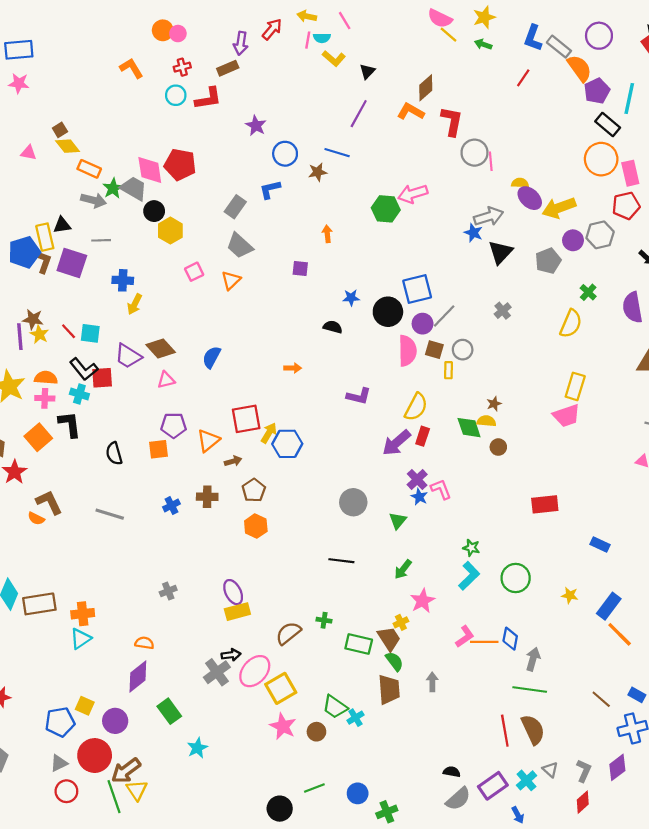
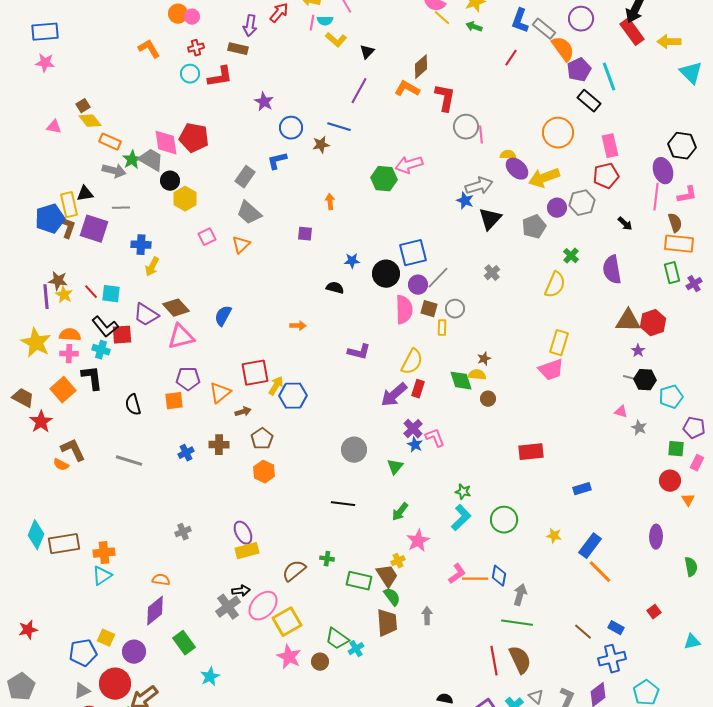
brown rectangle: (228, 68) -> (238, 49), turned 36
cyan line: (629, 98) -> (609, 77), turned -32
orange circle: (601, 159) -> (558, 133), moved
pink triangle: (166, 380) -> (181, 337), size x1.6
blue rectangle: (600, 544) -> (582, 489), turned -42

